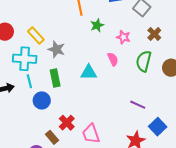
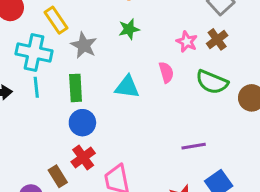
green star: (97, 25) -> (129, 29), moved
brown cross: (154, 34) -> (217, 39), moved
green semicircle: (144, 61) -> (212, 82), turned -90
blue circle: (42, 100) -> (82, 123), moved
purple line: (138, 105) -> (194, 146), turned -42

